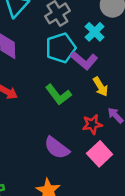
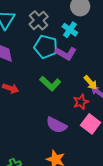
cyan pentagon: (61, 48) -> (46, 47), turned -30
yellow arrow: (101, 87) -> (91, 83), moved

